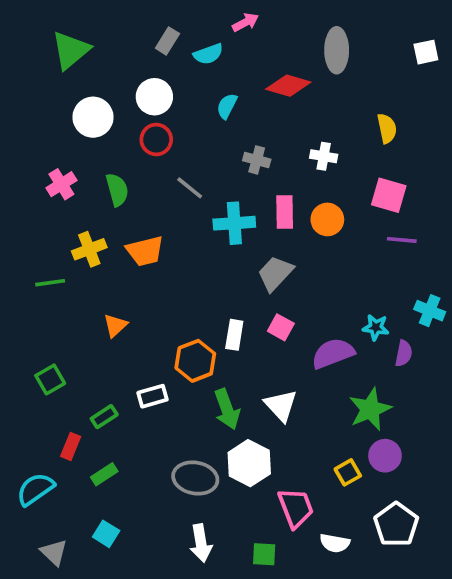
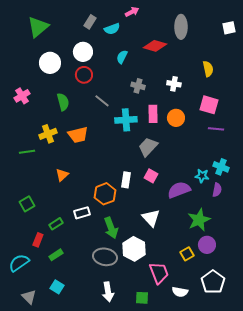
pink cross: (61, 184) -> (22, 96), moved
cyan cross: (430, 311) -> (221, 167), moved
green arrow: (227, 409) -> (111, 228), moved

